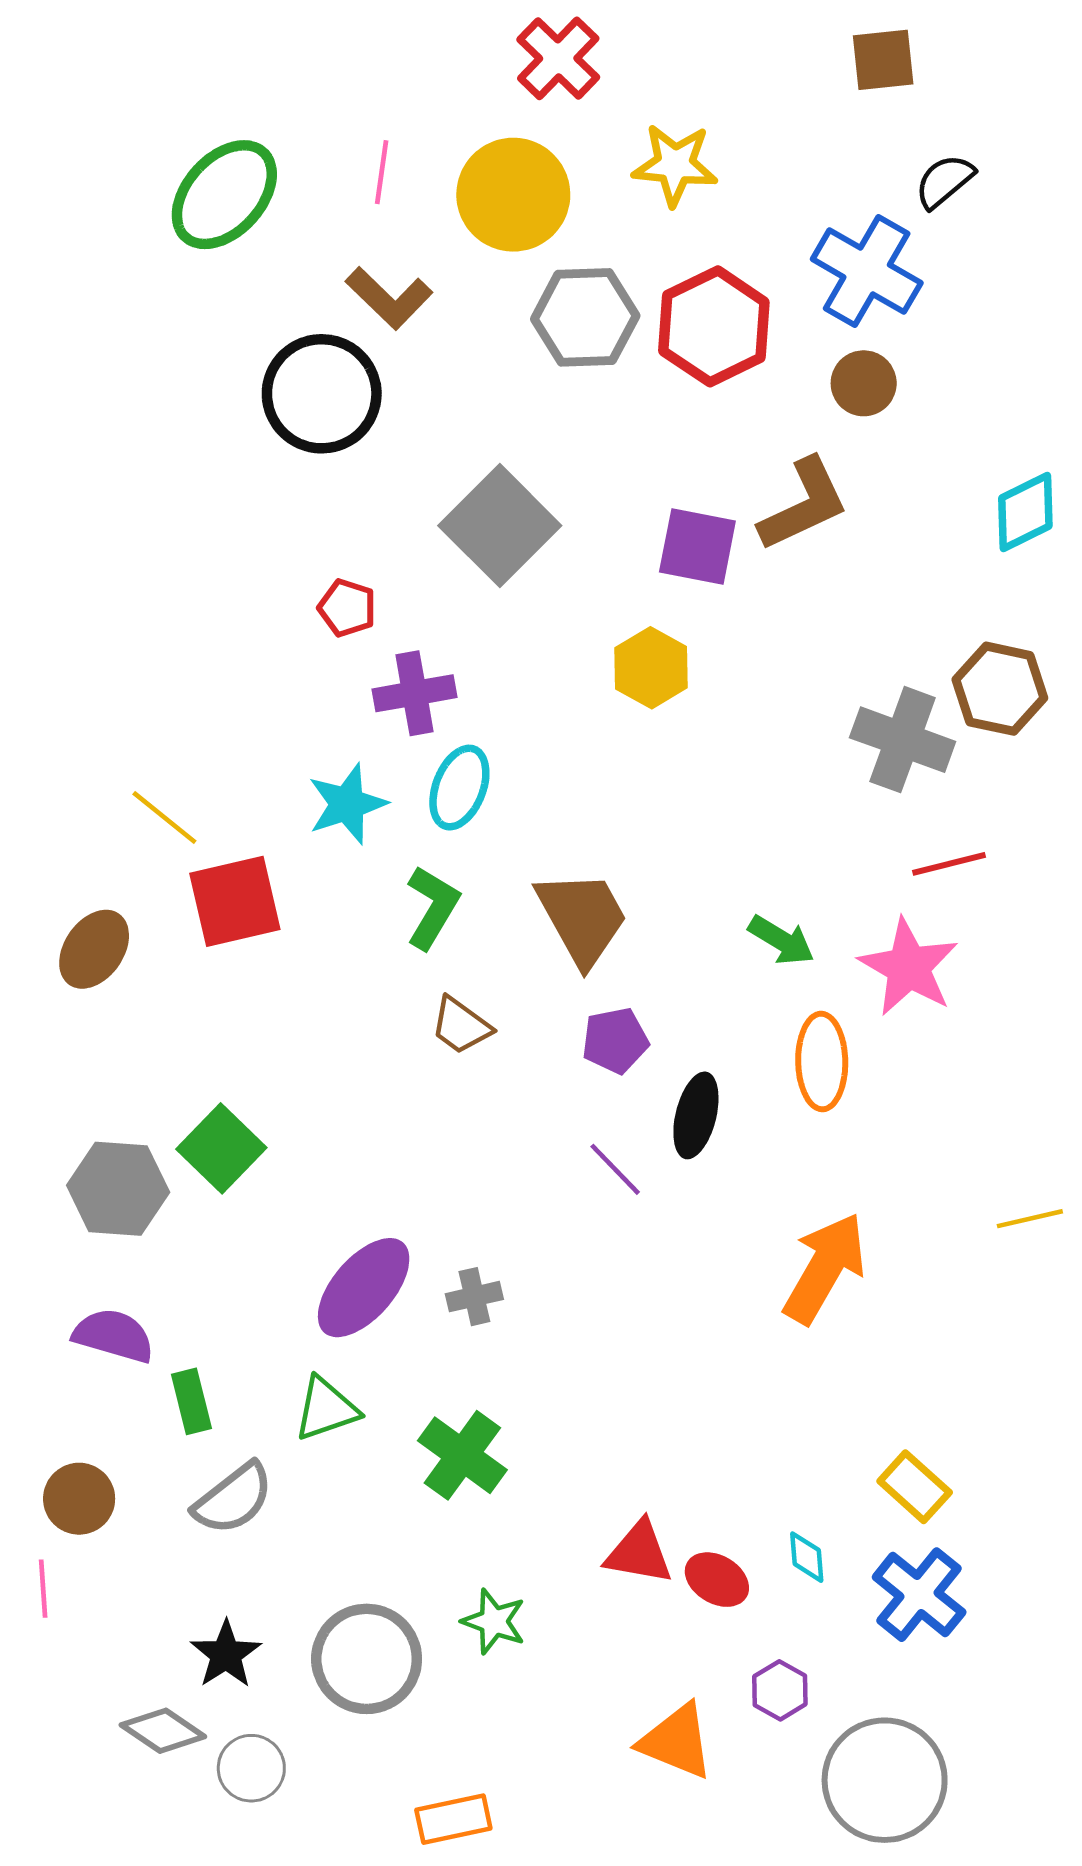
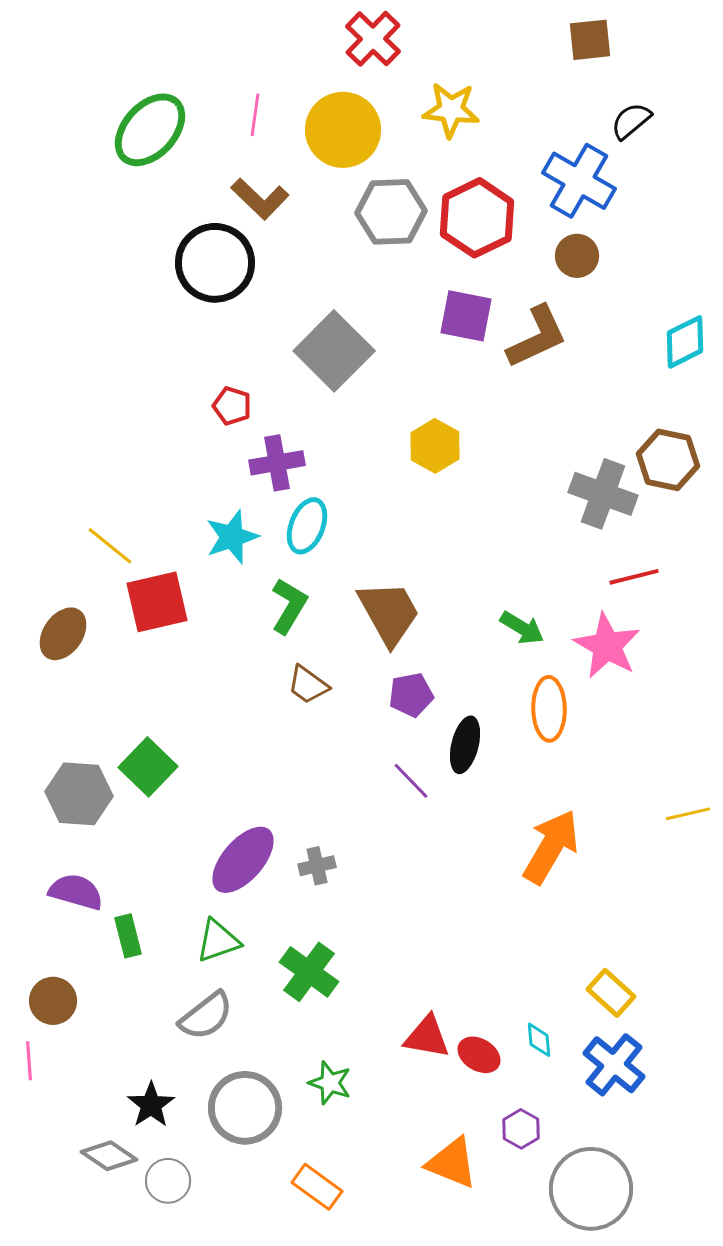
purple square: (697, 546) -> (466, 316), moved
gray semicircle: (233, 1499) -> (206, 1016), moved
orange rectangle: (453, 1819) -> (317, 1187), moved, turned 48

